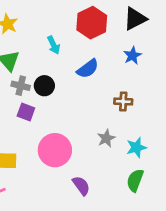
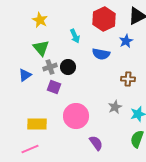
blue star: (132, 56) -> (126, 41), moved
blue semicircle: (88, 69) -> (101, 54), turned 48
gray cross: (21, 86) -> (50, 67), turned -32

